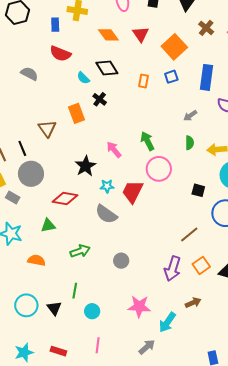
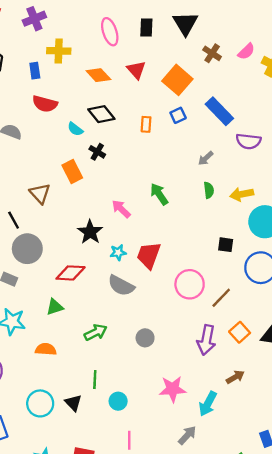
blue rectangle: (206, 77) -> (219, 111), turned -45
pink circle: (159, 169) -> (190, 284), moved

